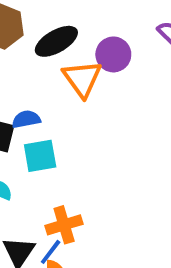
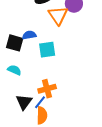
cyan square: (40, 156) -> (47, 50), moved

